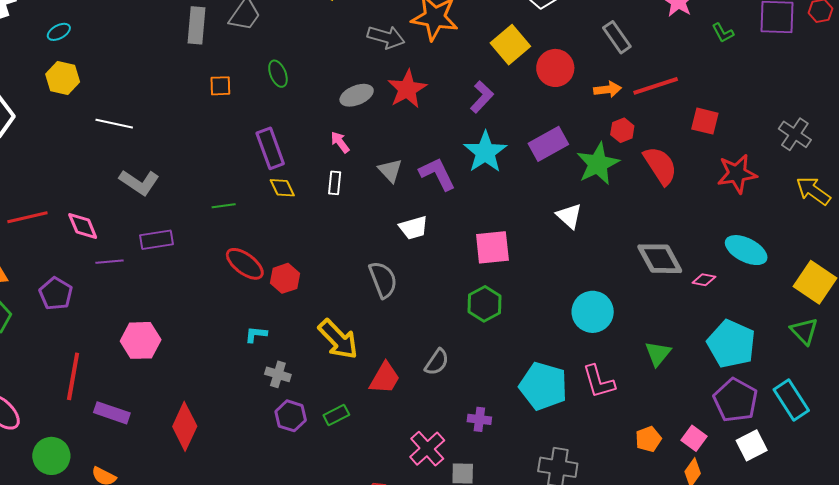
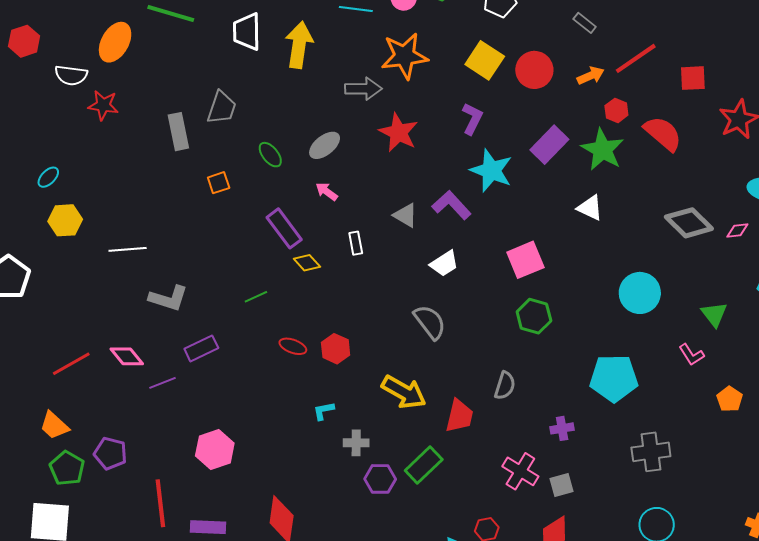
gray rectangle: (617, 37) -> (585, 23), size x0.7
gray ellipse: (357, 95) -> (325, 145), moved
pink arrow: (340, 142) -> (327, 191), moved
red ellipse: (245, 264) -> (293, 346), size x0.7
purple pentagon: (56, 294) -> (110, 453), moved
pink L-shape: (599, 382) -> (691, 355), moved, size x0.7
green rectangle: (336, 415) -> (424, 465), size x1.5

